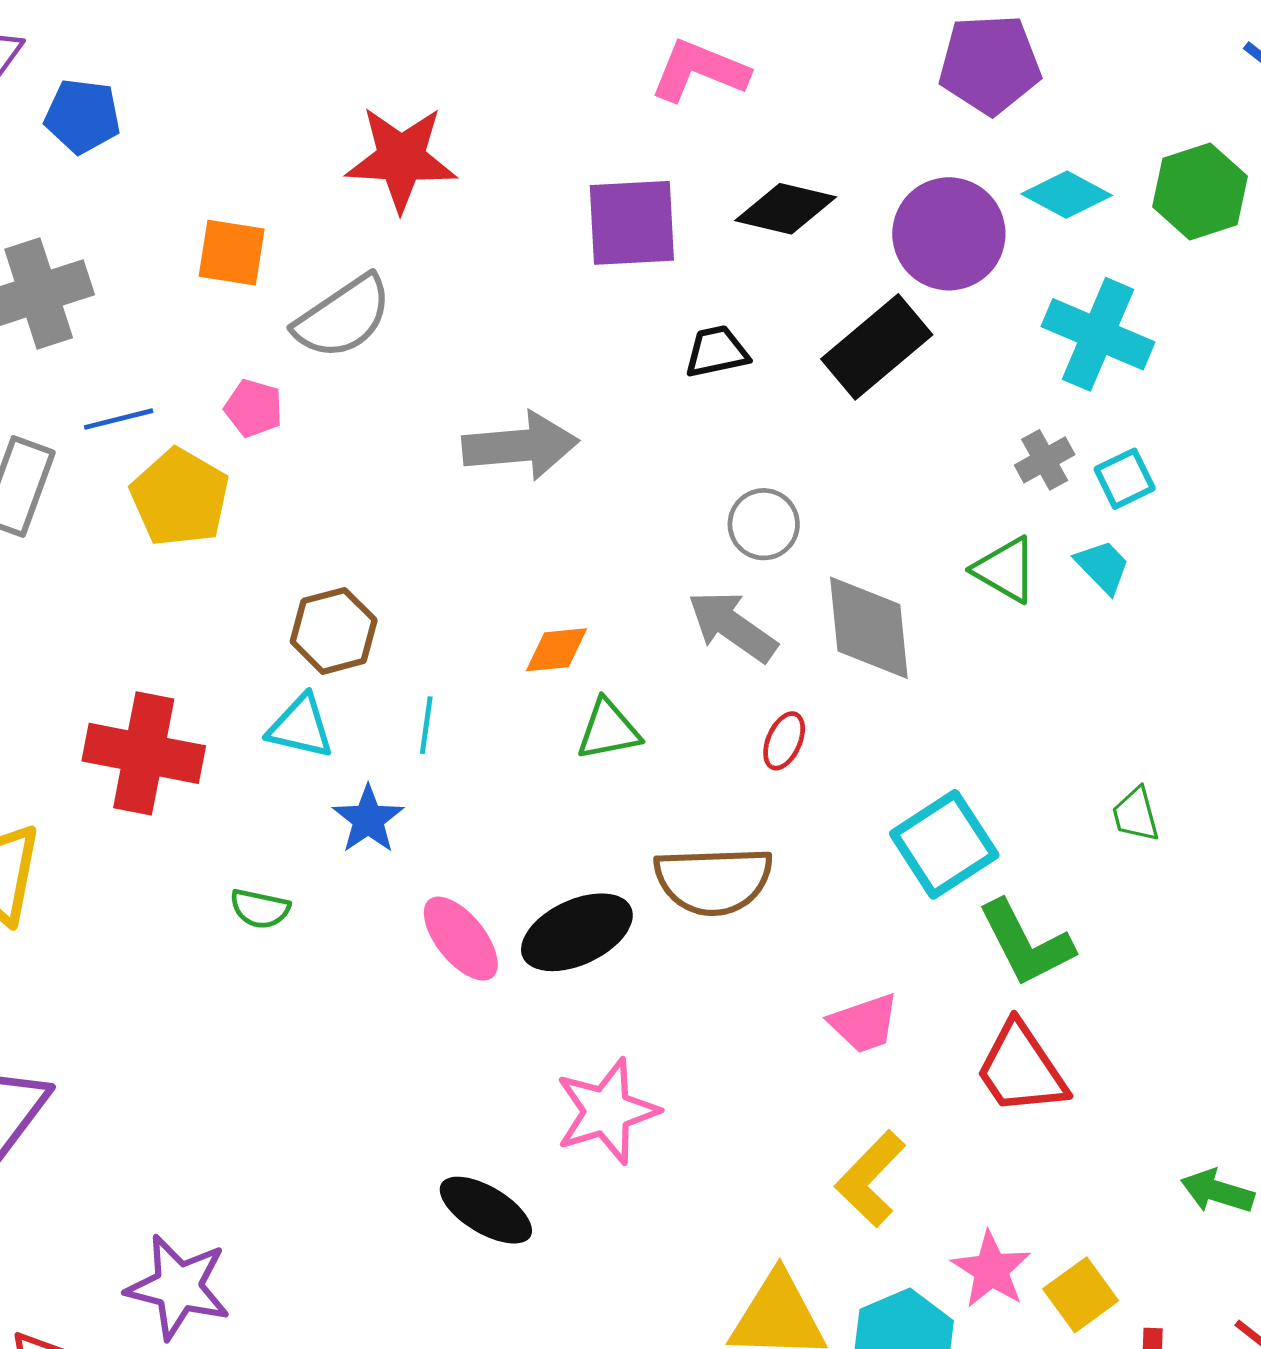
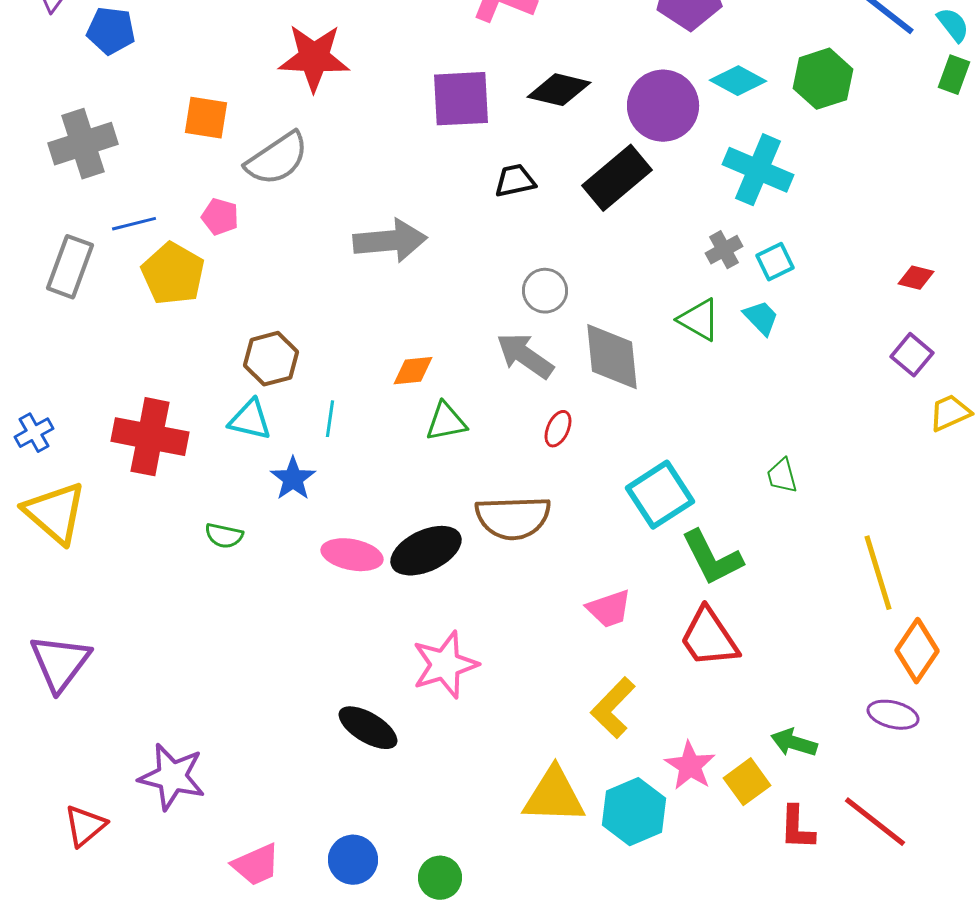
pink ellipse: (461, 939) -> (352, 555), turned -40
green arrow: (1217, 1191) -> (794, 743), moved

